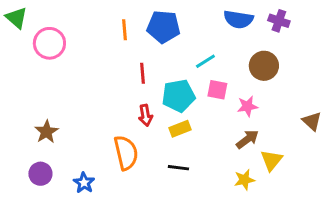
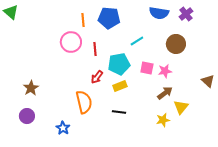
purple cross: (279, 21) -> (186, 14), turned 32
pink circle: (49, 43) -> (71, 42), moved
pink square: (217, 90) -> (147, 68), moved
red arrow: (145, 115) -> (97, 77), turned 48
blue star: (84, 183) -> (63, 128), moved

